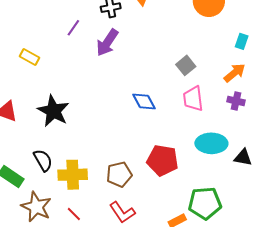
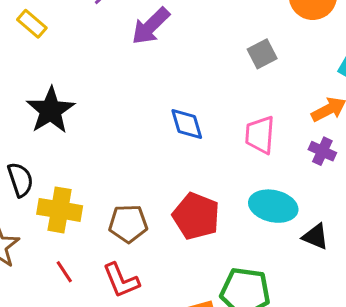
gray square: (186, 65) -> (262, 54), moved
red line: (74, 214) -> (64, 272), moved

